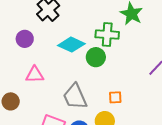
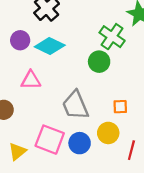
green cross: (107, 35) -> (112, 37), turned 30
cyan diamond: (71, 45) -> (50, 46), moved

